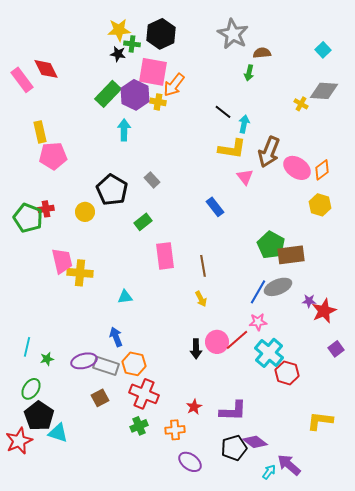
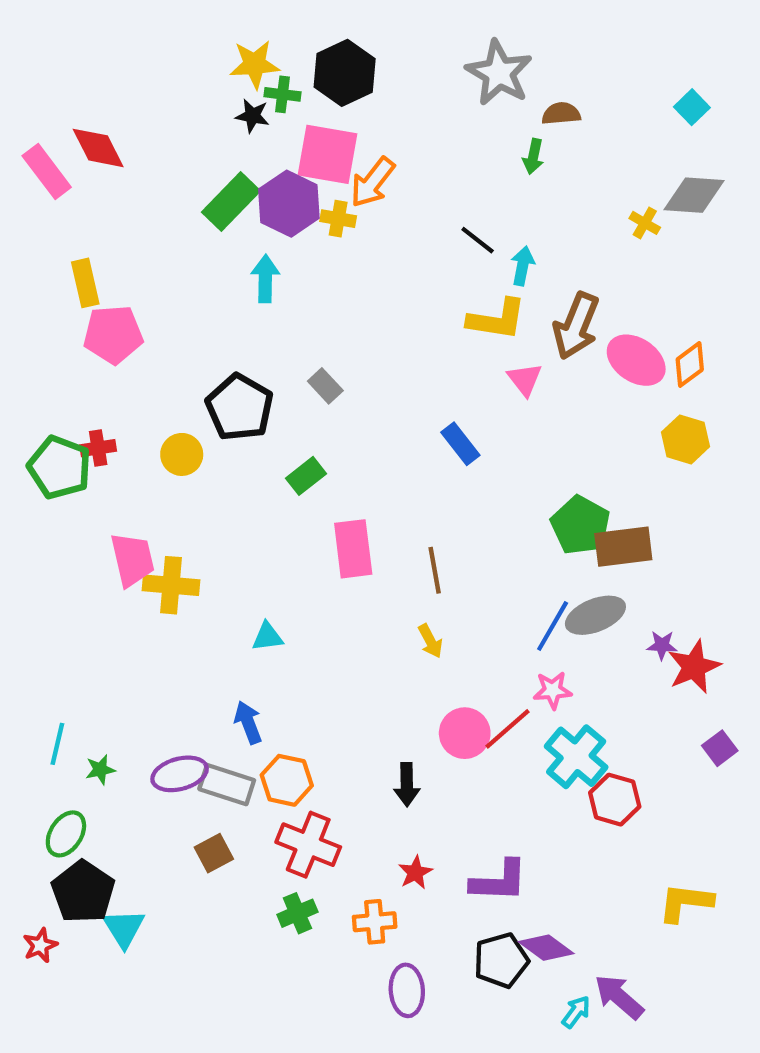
black arrow: (196, 349) -> (407, 785), moved
cyan triangle: (58, 433) -> (124, 928), turned 40
red star: (19, 441) -> (40, 945), size x0.6
purple ellipse: (190, 462) -> (407, 990), turned 50

